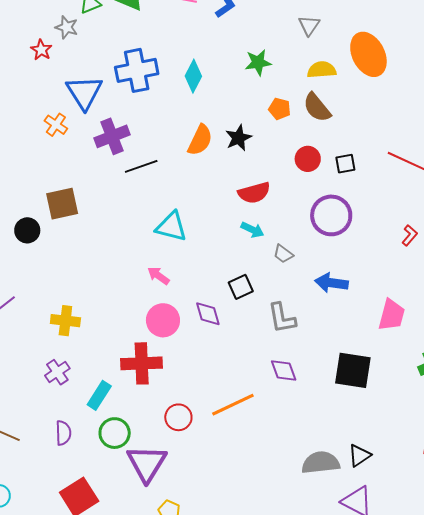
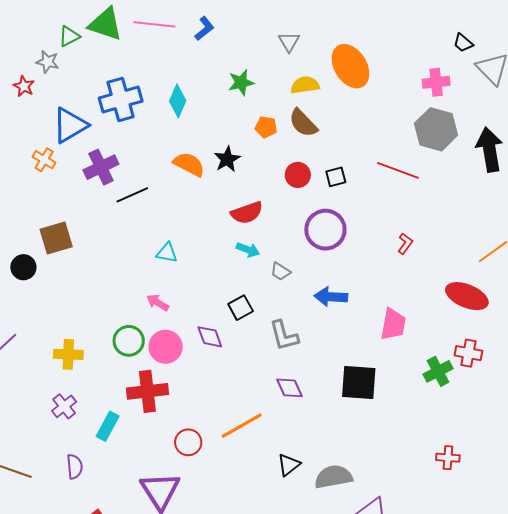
blue triangle: (84, 92) -> (70, 125), turned 36
orange semicircle: (200, 140) -> (189, 164), turned -84
cyan triangle: (171, 227) -> (167, 253), size x0.7
green circle: (115, 433) -> (129, 341), moved
black triangle: (360, 455) -> (289, 465), moved

